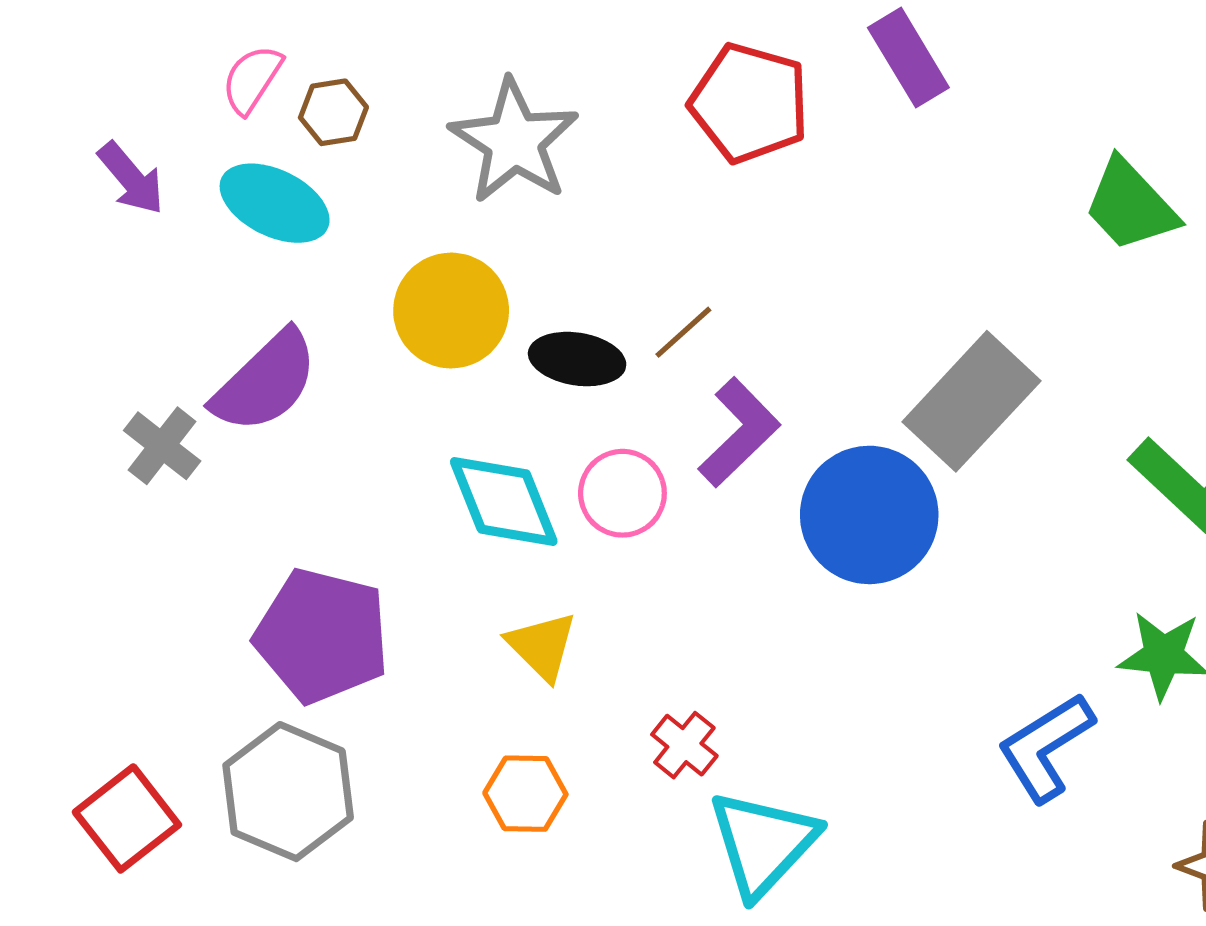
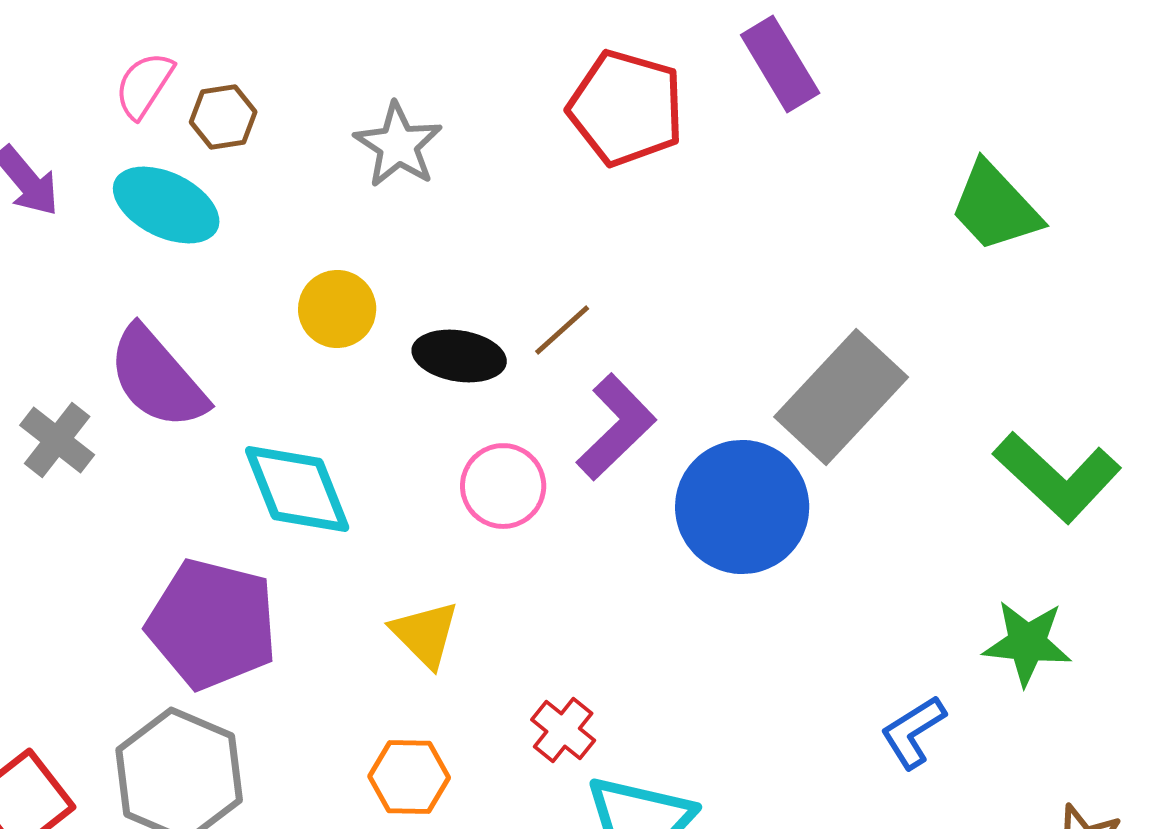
gray star: (514, 141) -> (398, 145), size x0.7
yellow circle: (451, 311) -> (337, 309), size x0.7
purple semicircle: (265, 382) -> (157, 378), turned 93
cyan diamond: (504, 501) -> (297, 489), moved
blue L-shape: (1046, 747) -> (913, 732), size x0.7

